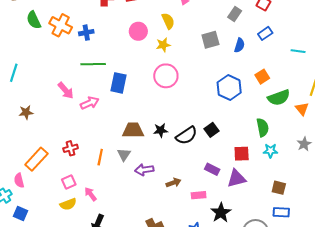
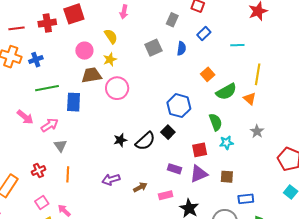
blue hexagon: (229, 88) -> (179, 106), moved
brown trapezoid: (133, 130) -> (92, 75), moved
gray triangle: (124, 155) -> (60, 146), moved
brown square: (279, 188) -> (227, 177), moved

